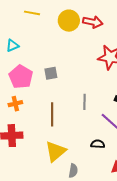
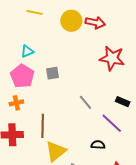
cyan triangle: (12, 46) -> (27, 51), moved
gray line: (84, 102) -> (85, 102), turned -42
brown line: (52, 114) -> (43, 126), moved

